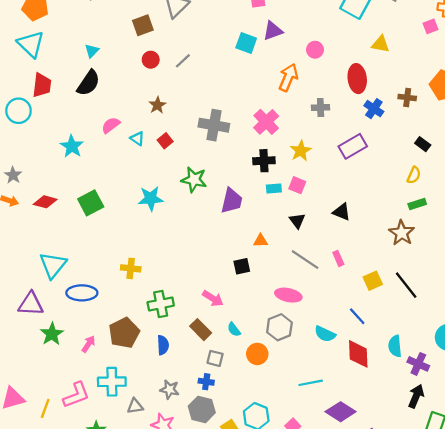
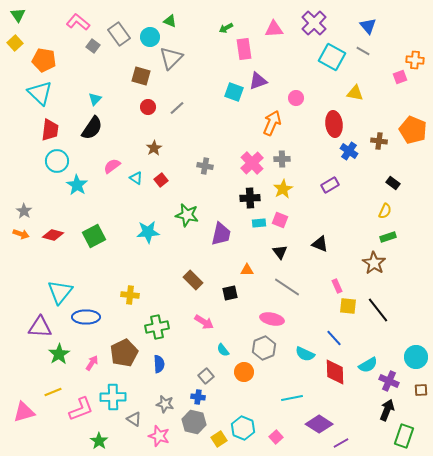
brown square: (143, 25) -> (141, 76), turned 36
gray cross: (321, 107) -> (282, 159), moved
cyan circle: (19, 111) -> (57, 161), moved
gray cross: (214, 125) -> (205, 166), size x0.6
purple rectangle: (353, 146) -> (330, 185), size x0.7
pink rectangle: (338, 258) -> (337, 286), moved
yellow square: (373, 281) -> (348, 306), turned 30
brown rectangle: (201, 330) -> (193, 280), moved
cyan semicircle: (395, 346) -> (368, 365), turned -114
gray square: (215, 358) -> (206, 376), turned 35
gray triangle: (135, 406) -> (134, 419), turned 42
yellow line: (45, 408) -> (53, 392), moved, turned 48

